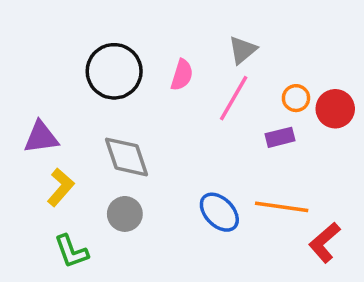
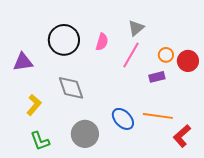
purple triangle: (41, 137) -> (23, 62), moved
gray circle: (125, 214) -> (85, 134), moved, size x1.4

